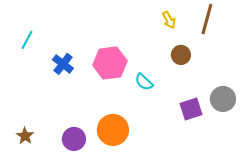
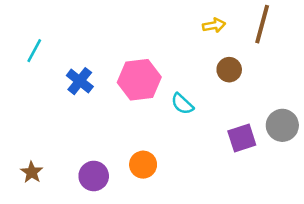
yellow arrow: (169, 20) -> (214, 25), turned -72
orange circle: (113, 130) -> (143, 165), size x0.7

